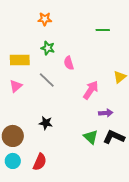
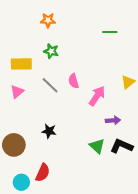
pink semicircle: (69, 63) -> (74, 81), moved
cyan circle: (13, 161) -> (21, 182), moved

